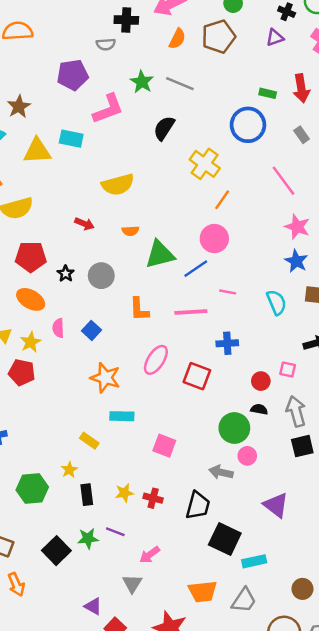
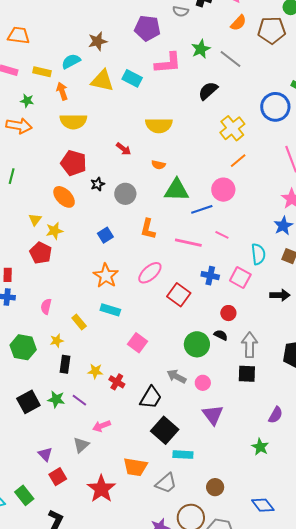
pink semicircle: (58, 328) -> (46, 306), moved
pink square: (288, 370) -> (240, 277), moved, size x1.5
pink circle: (247, 456) -> (203, 383), moved

